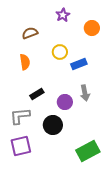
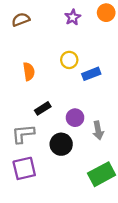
orange circle: (92, 28) -> (106, 13), moved
brown semicircle: (30, 33) -> (21, 20), moved
gray arrow: (85, 93) -> (98, 130), moved

